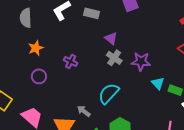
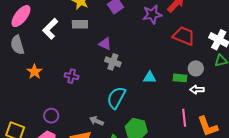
purple star: (141, 62) -> (152, 14), moved
purple circle: (39, 76) -> (51, 116), moved
cyan triangle: (158, 83) -> (150, 77), moved, turned -32

